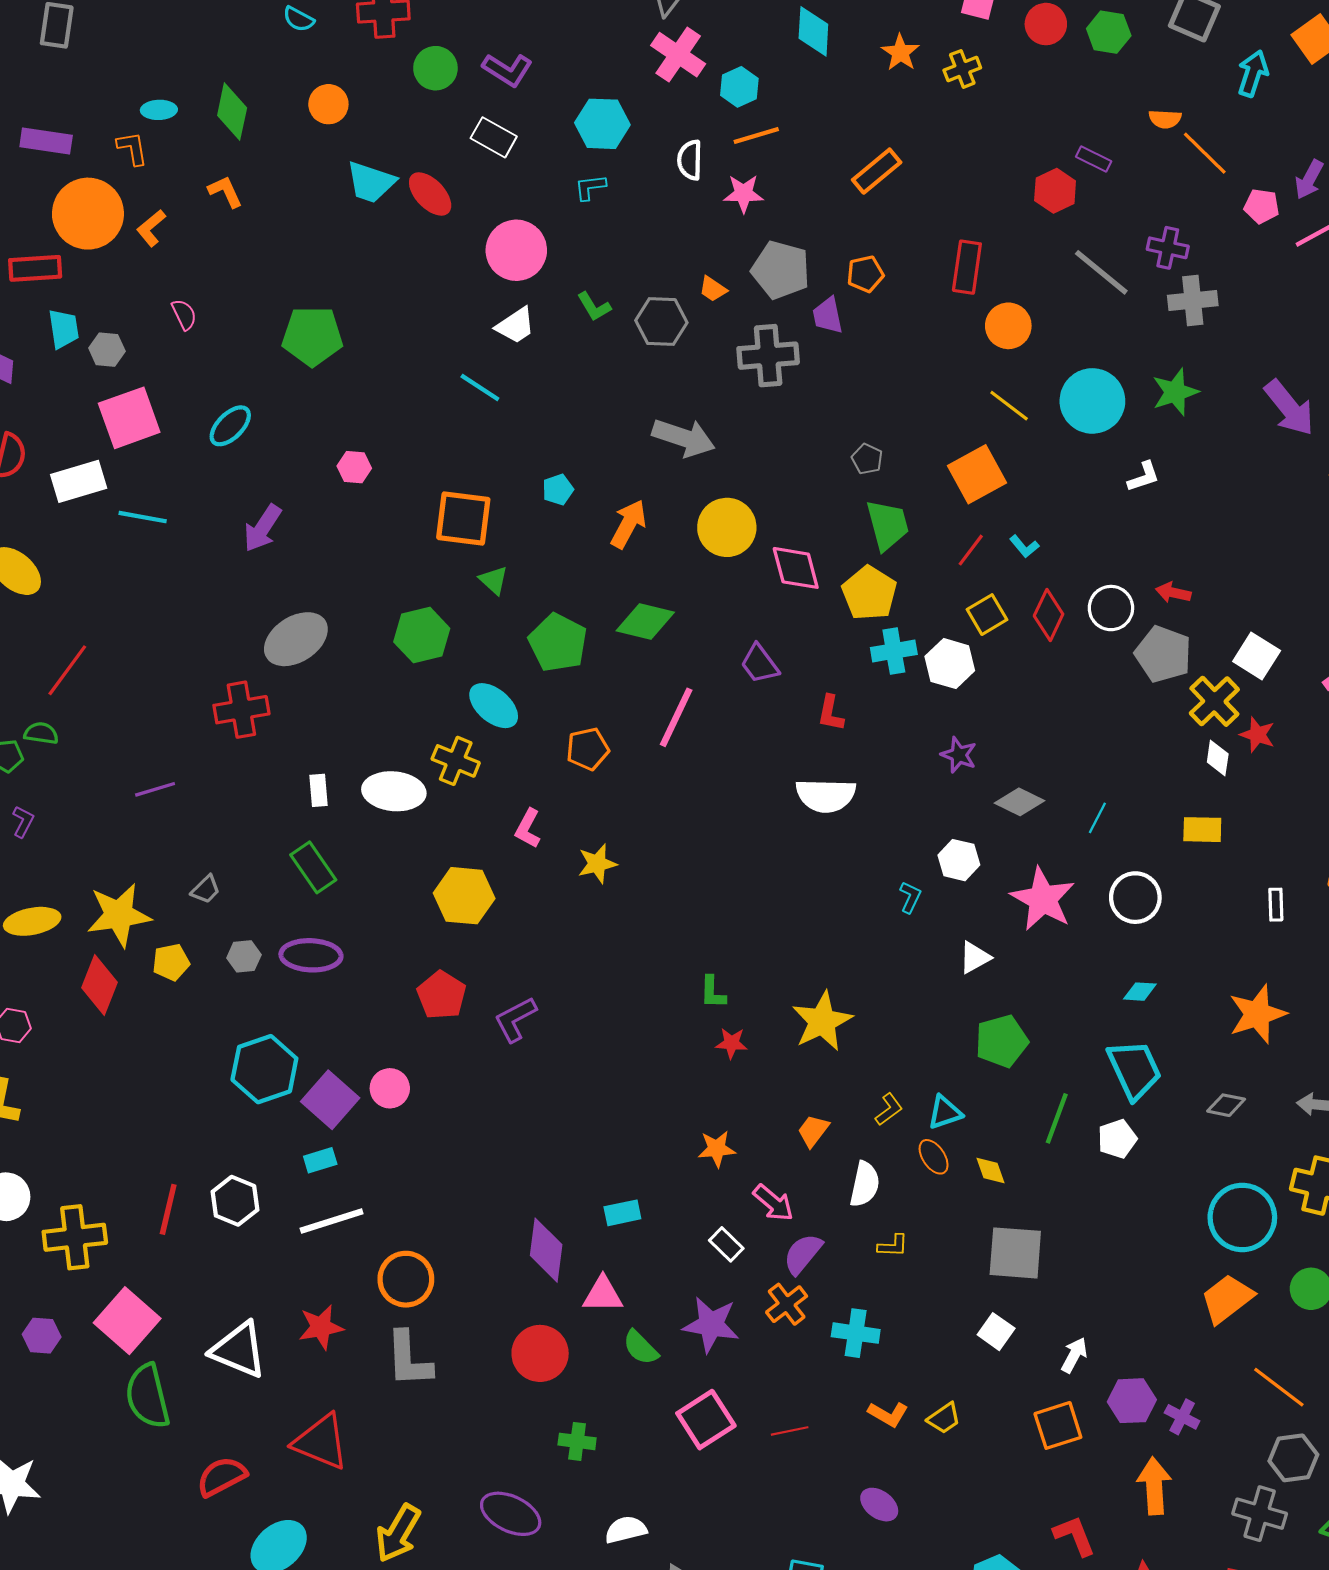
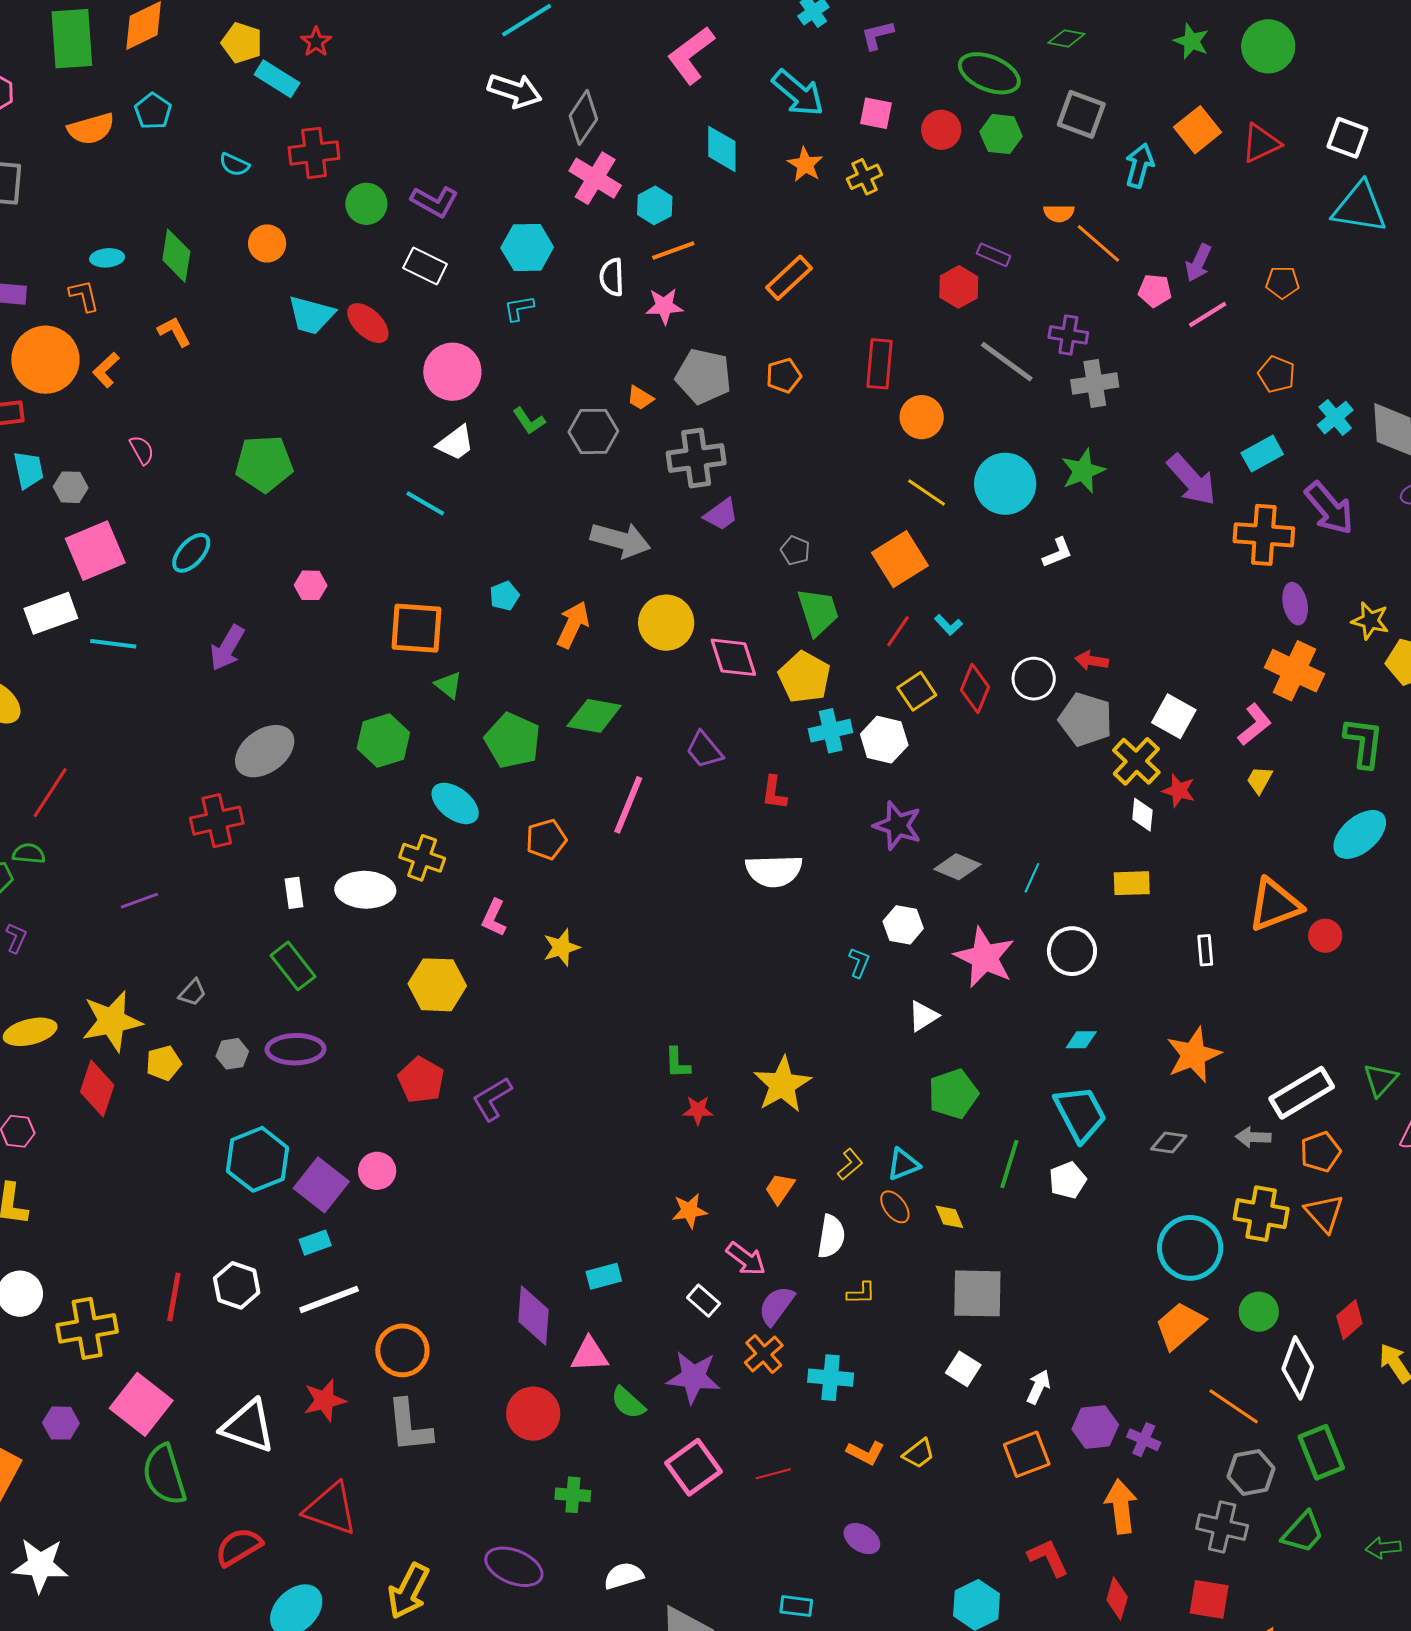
purple trapezoid: (828, 315) -> (721, 514), moved, turned -111
purple star: (959, 755) -> (898, 825), size x1.4

